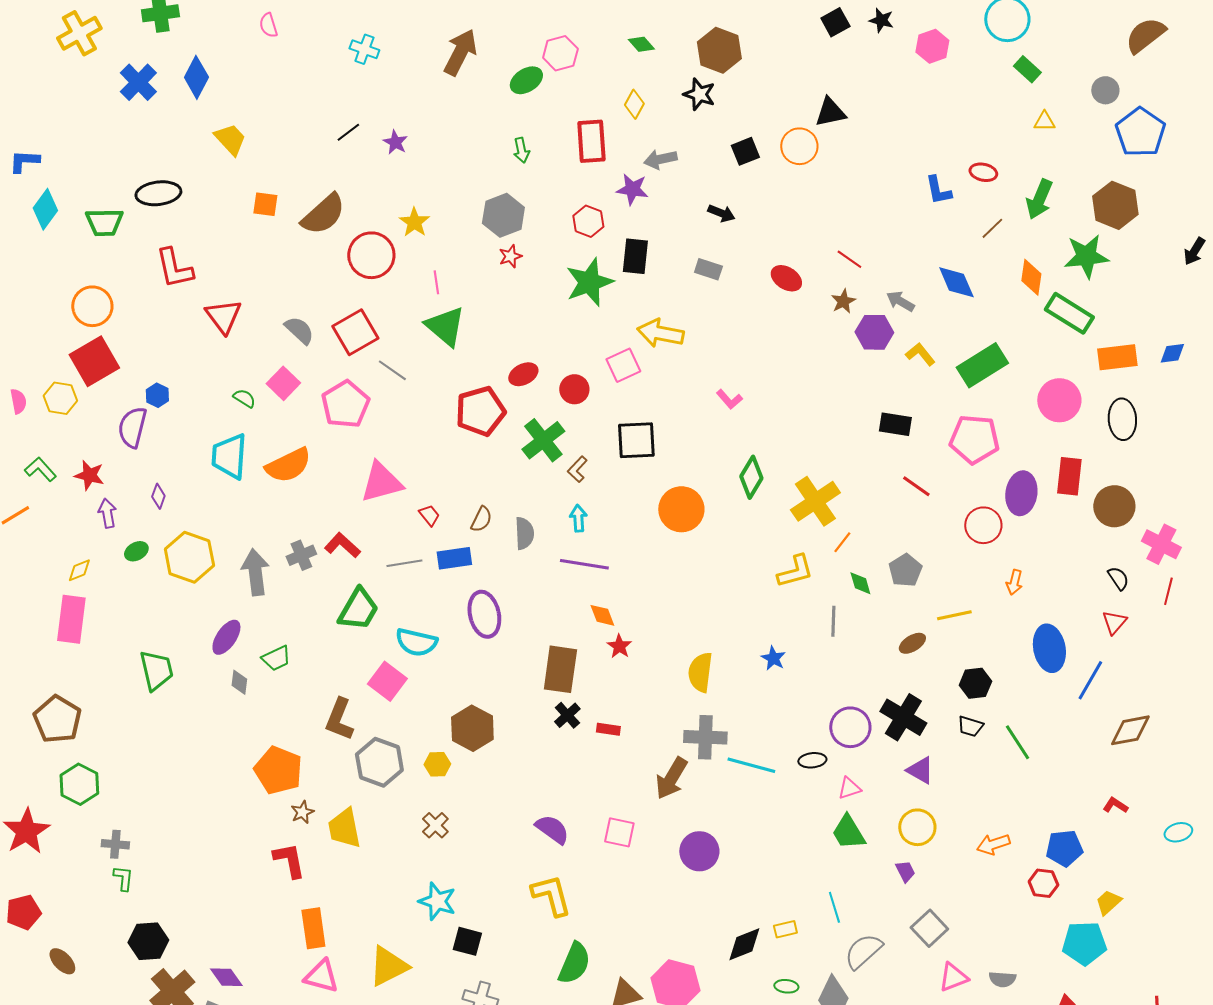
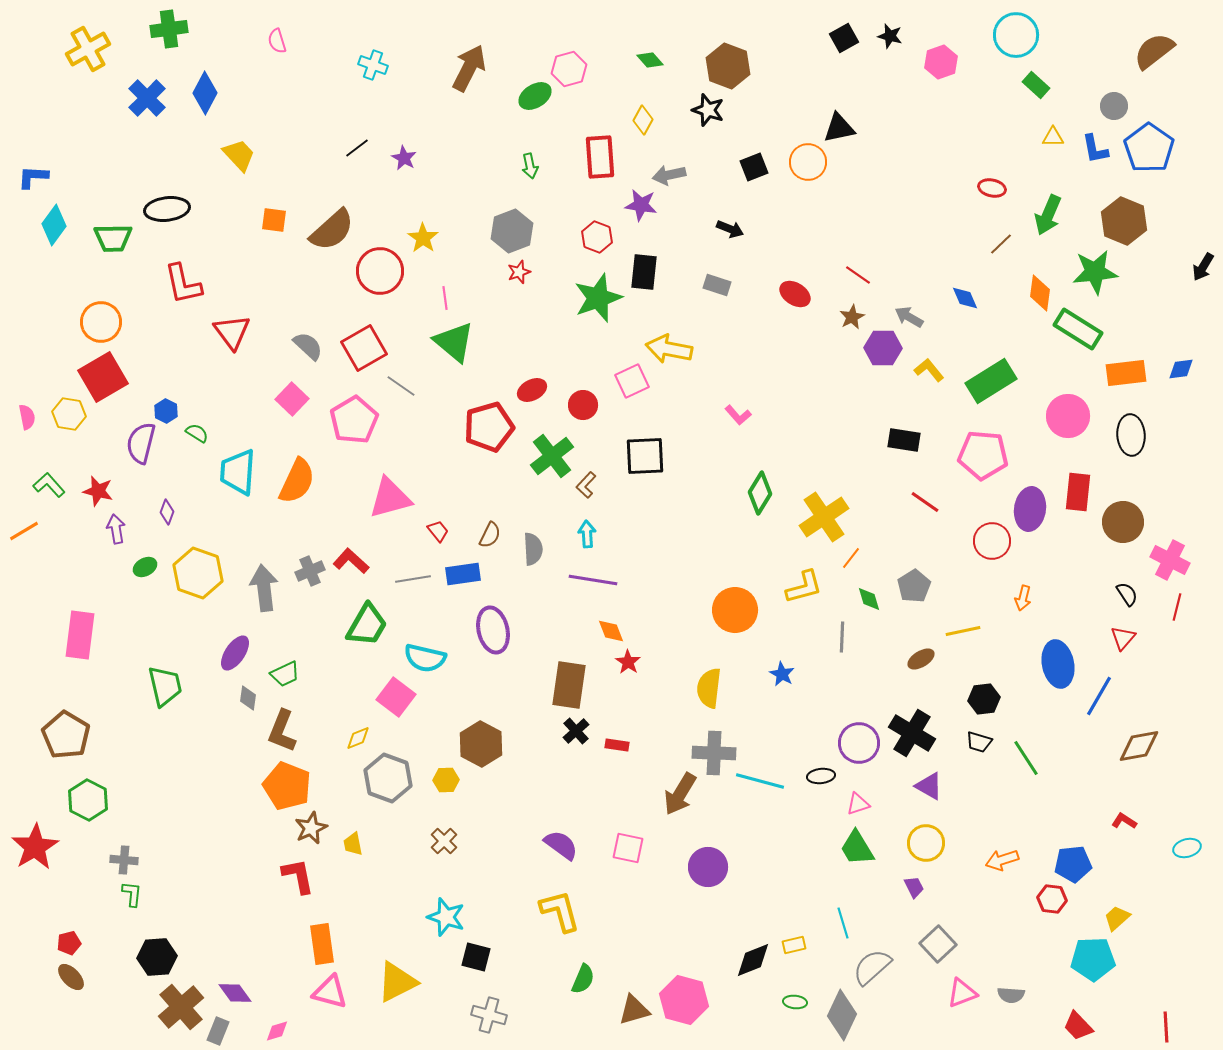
blue L-shape: (938, 190) -> (1095, 149), moved
blue diamond: (956, 282) -> (965, 298), size x0.7
green semicircle: (244, 398) -> (197, 433), moved
orange semicircle: (288, 465) -> (297, 481), turned -39
orange circle: (681, 509) -> (735, 610), moved
yellow diamond: (79, 570) -> (358, 738), moved
brown L-shape: (339, 719) -> (282, 731), moved
brown star: (302, 812) -> (311, 828), size x1.4
yellow trapezoid: (344, 828) -> (353, 844), size x0.6
red pentagon: (23, 912) -> (69, 943), moved, size x0.7
green semicircle: (574, 963) -> (583, 979), size x0.7

